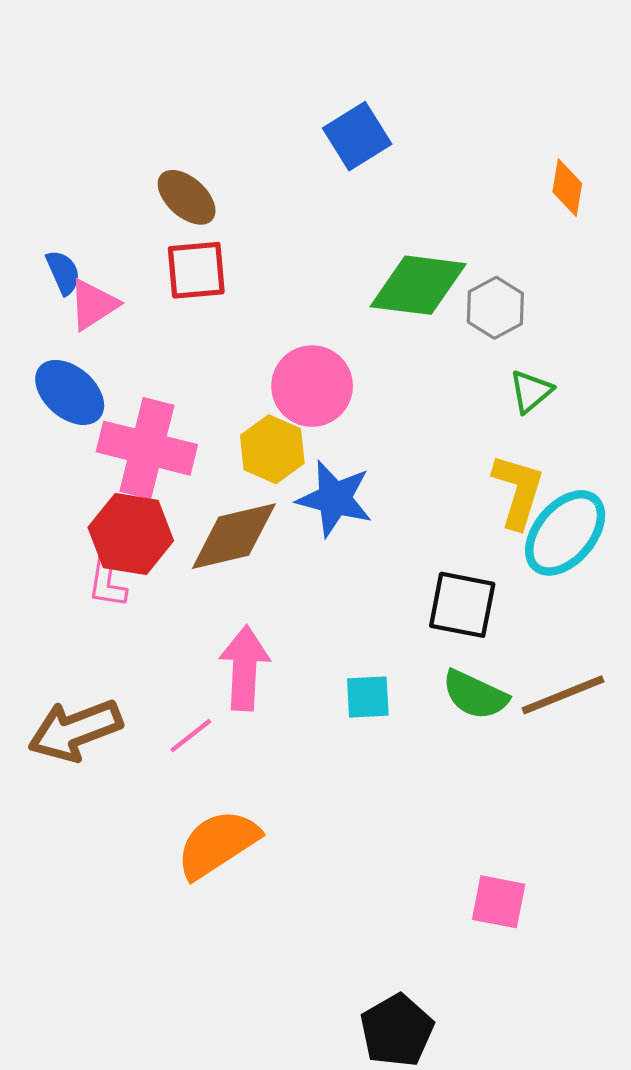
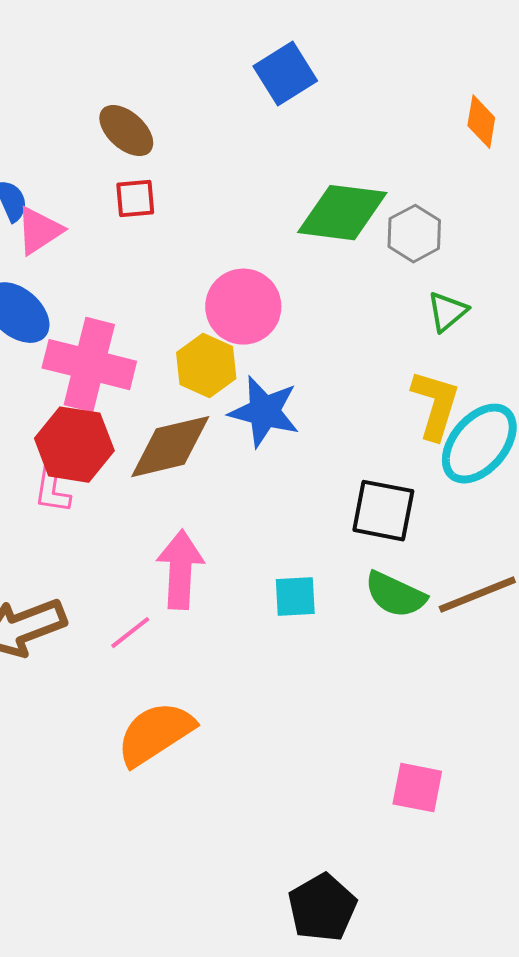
red square: (196, 270) -> (135, 199), size x0.7

